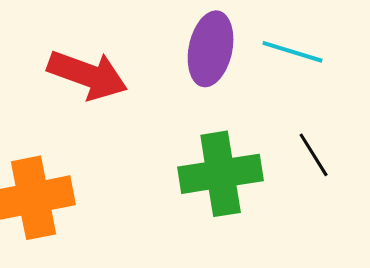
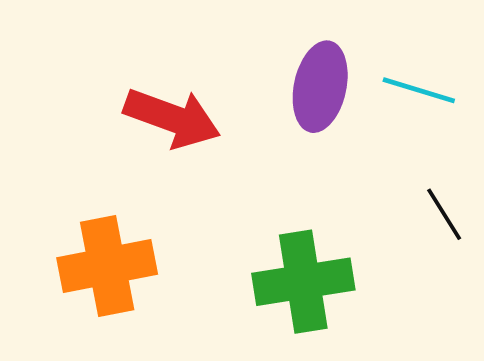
green cross: (221, 174) -> (303, 282), moved

